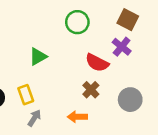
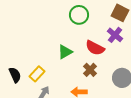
green triangle: (38, 57) -> (65, 52), moved
yellow rectangle: (26, 95) -> (37, 74), turned 63

